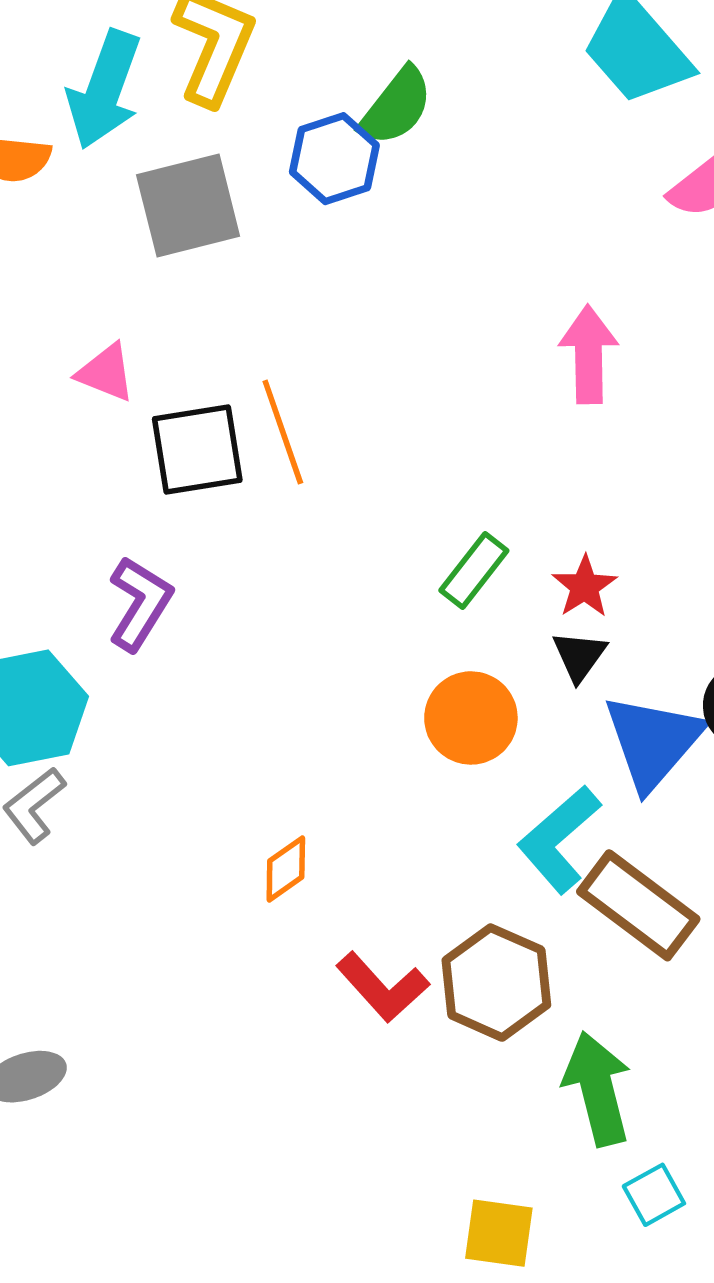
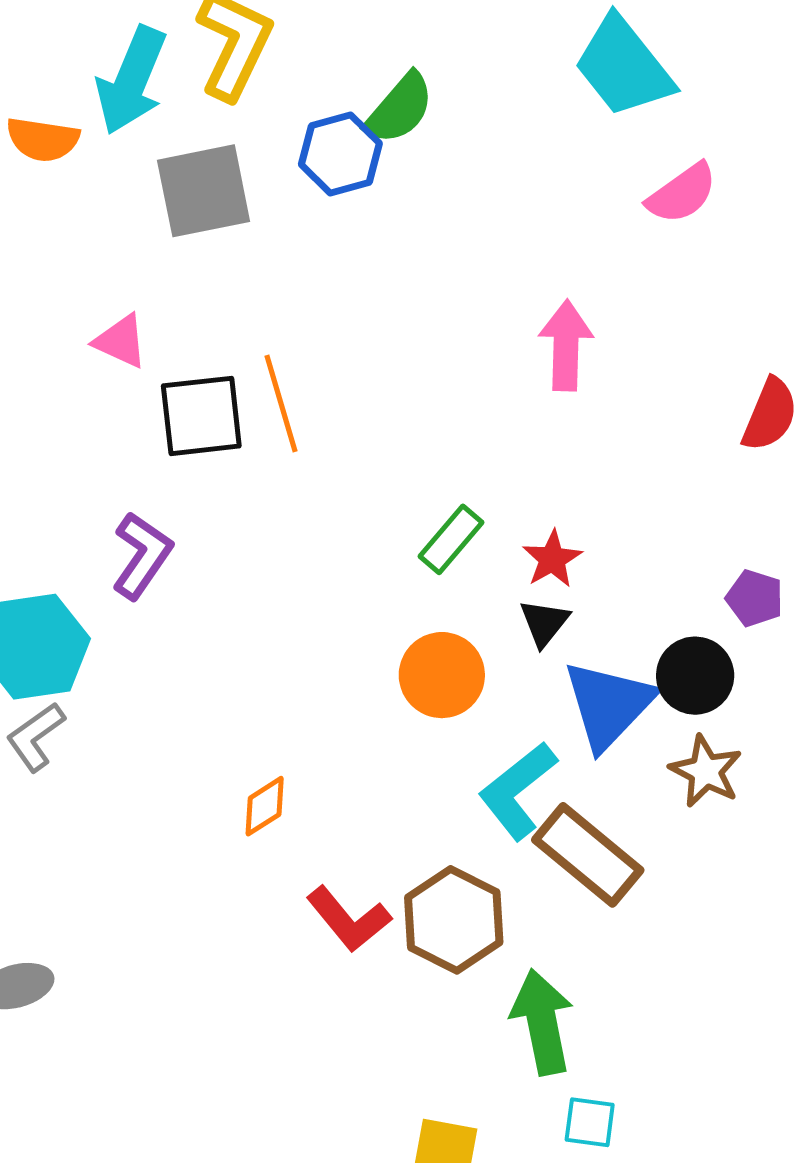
cyan square: (654, 1195) -> (590, 1122), turned 34

